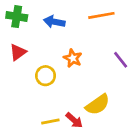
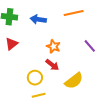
yellow circle: (46, 76) -> (35, 78), moved
red arrow: (74, 120) -> (52, 65), moved

